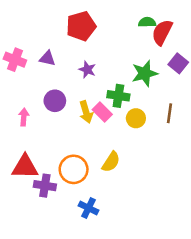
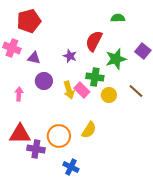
red pentagon: (81, 26) -> (29, 21), moved
red semicircle: (162, 32) -> (94, 41), moved
purple triangle: (47, 58) -> (34, 58), moved
brown line: (170, 113) -> (136, 91), turned -56

